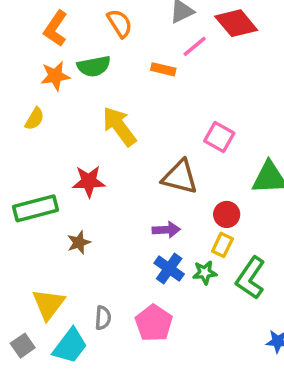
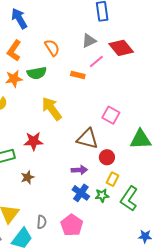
red circle: (227, 214) -> (107, 157), moved

